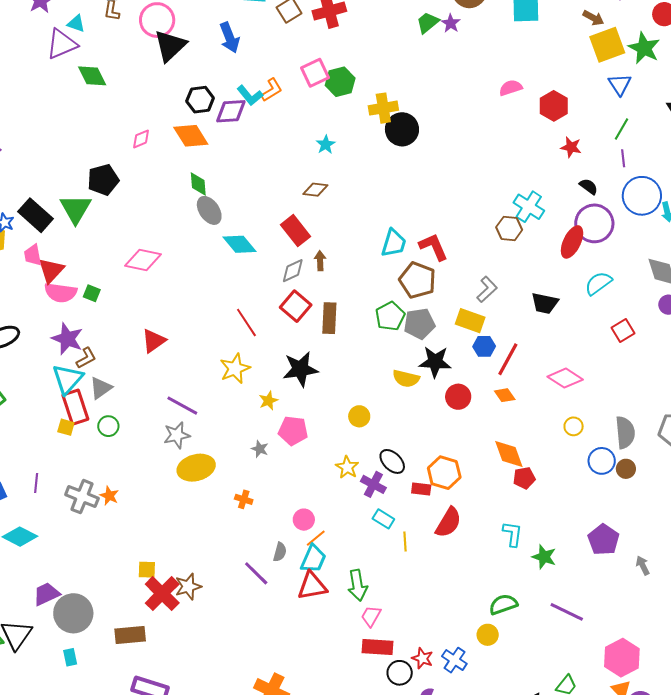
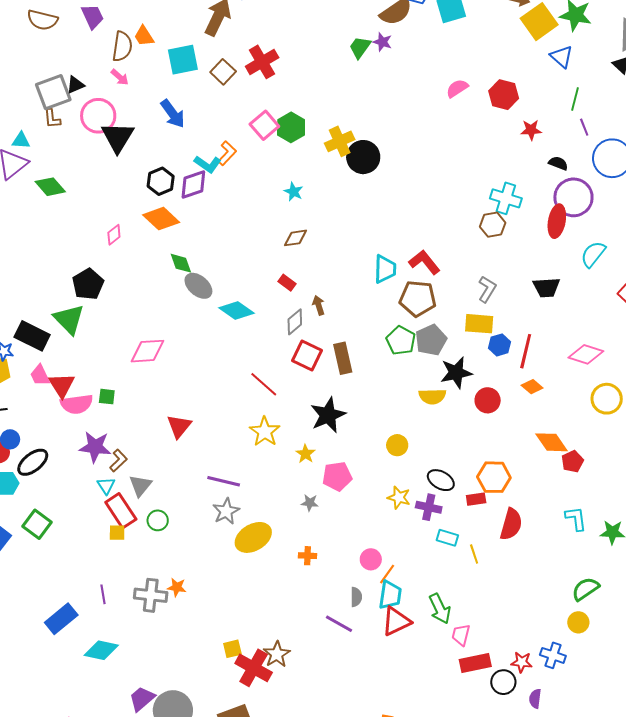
red rectangle: (295, 231) -> (287, 283), size x0.6
cyan triangle: (68, 379) -> (106, 486), size x0.6
yellow circle: (574, 426) -> (607, 399), size x1.6

